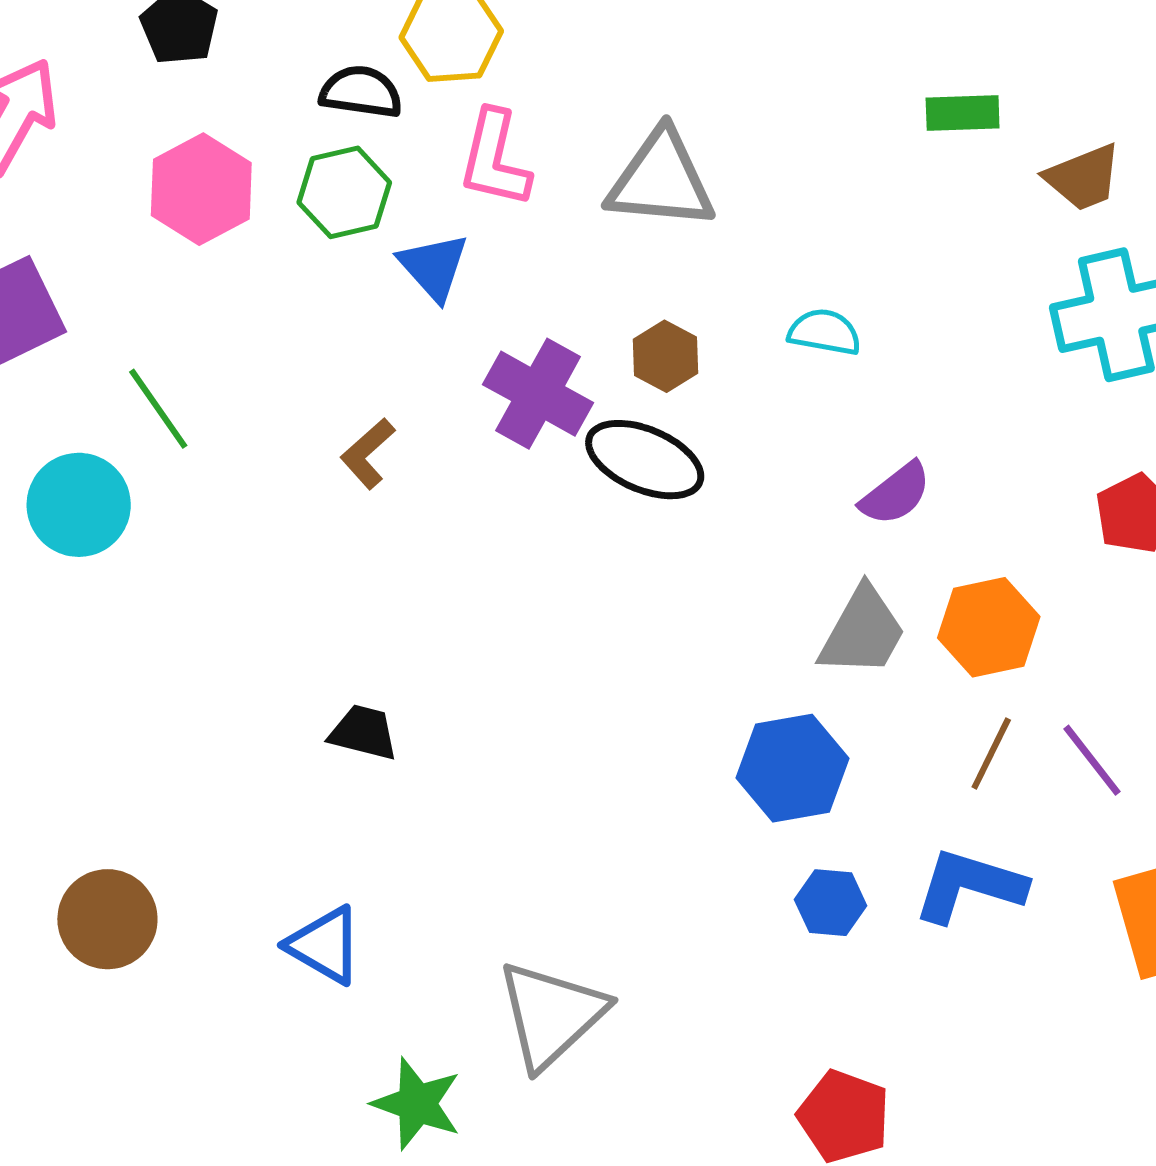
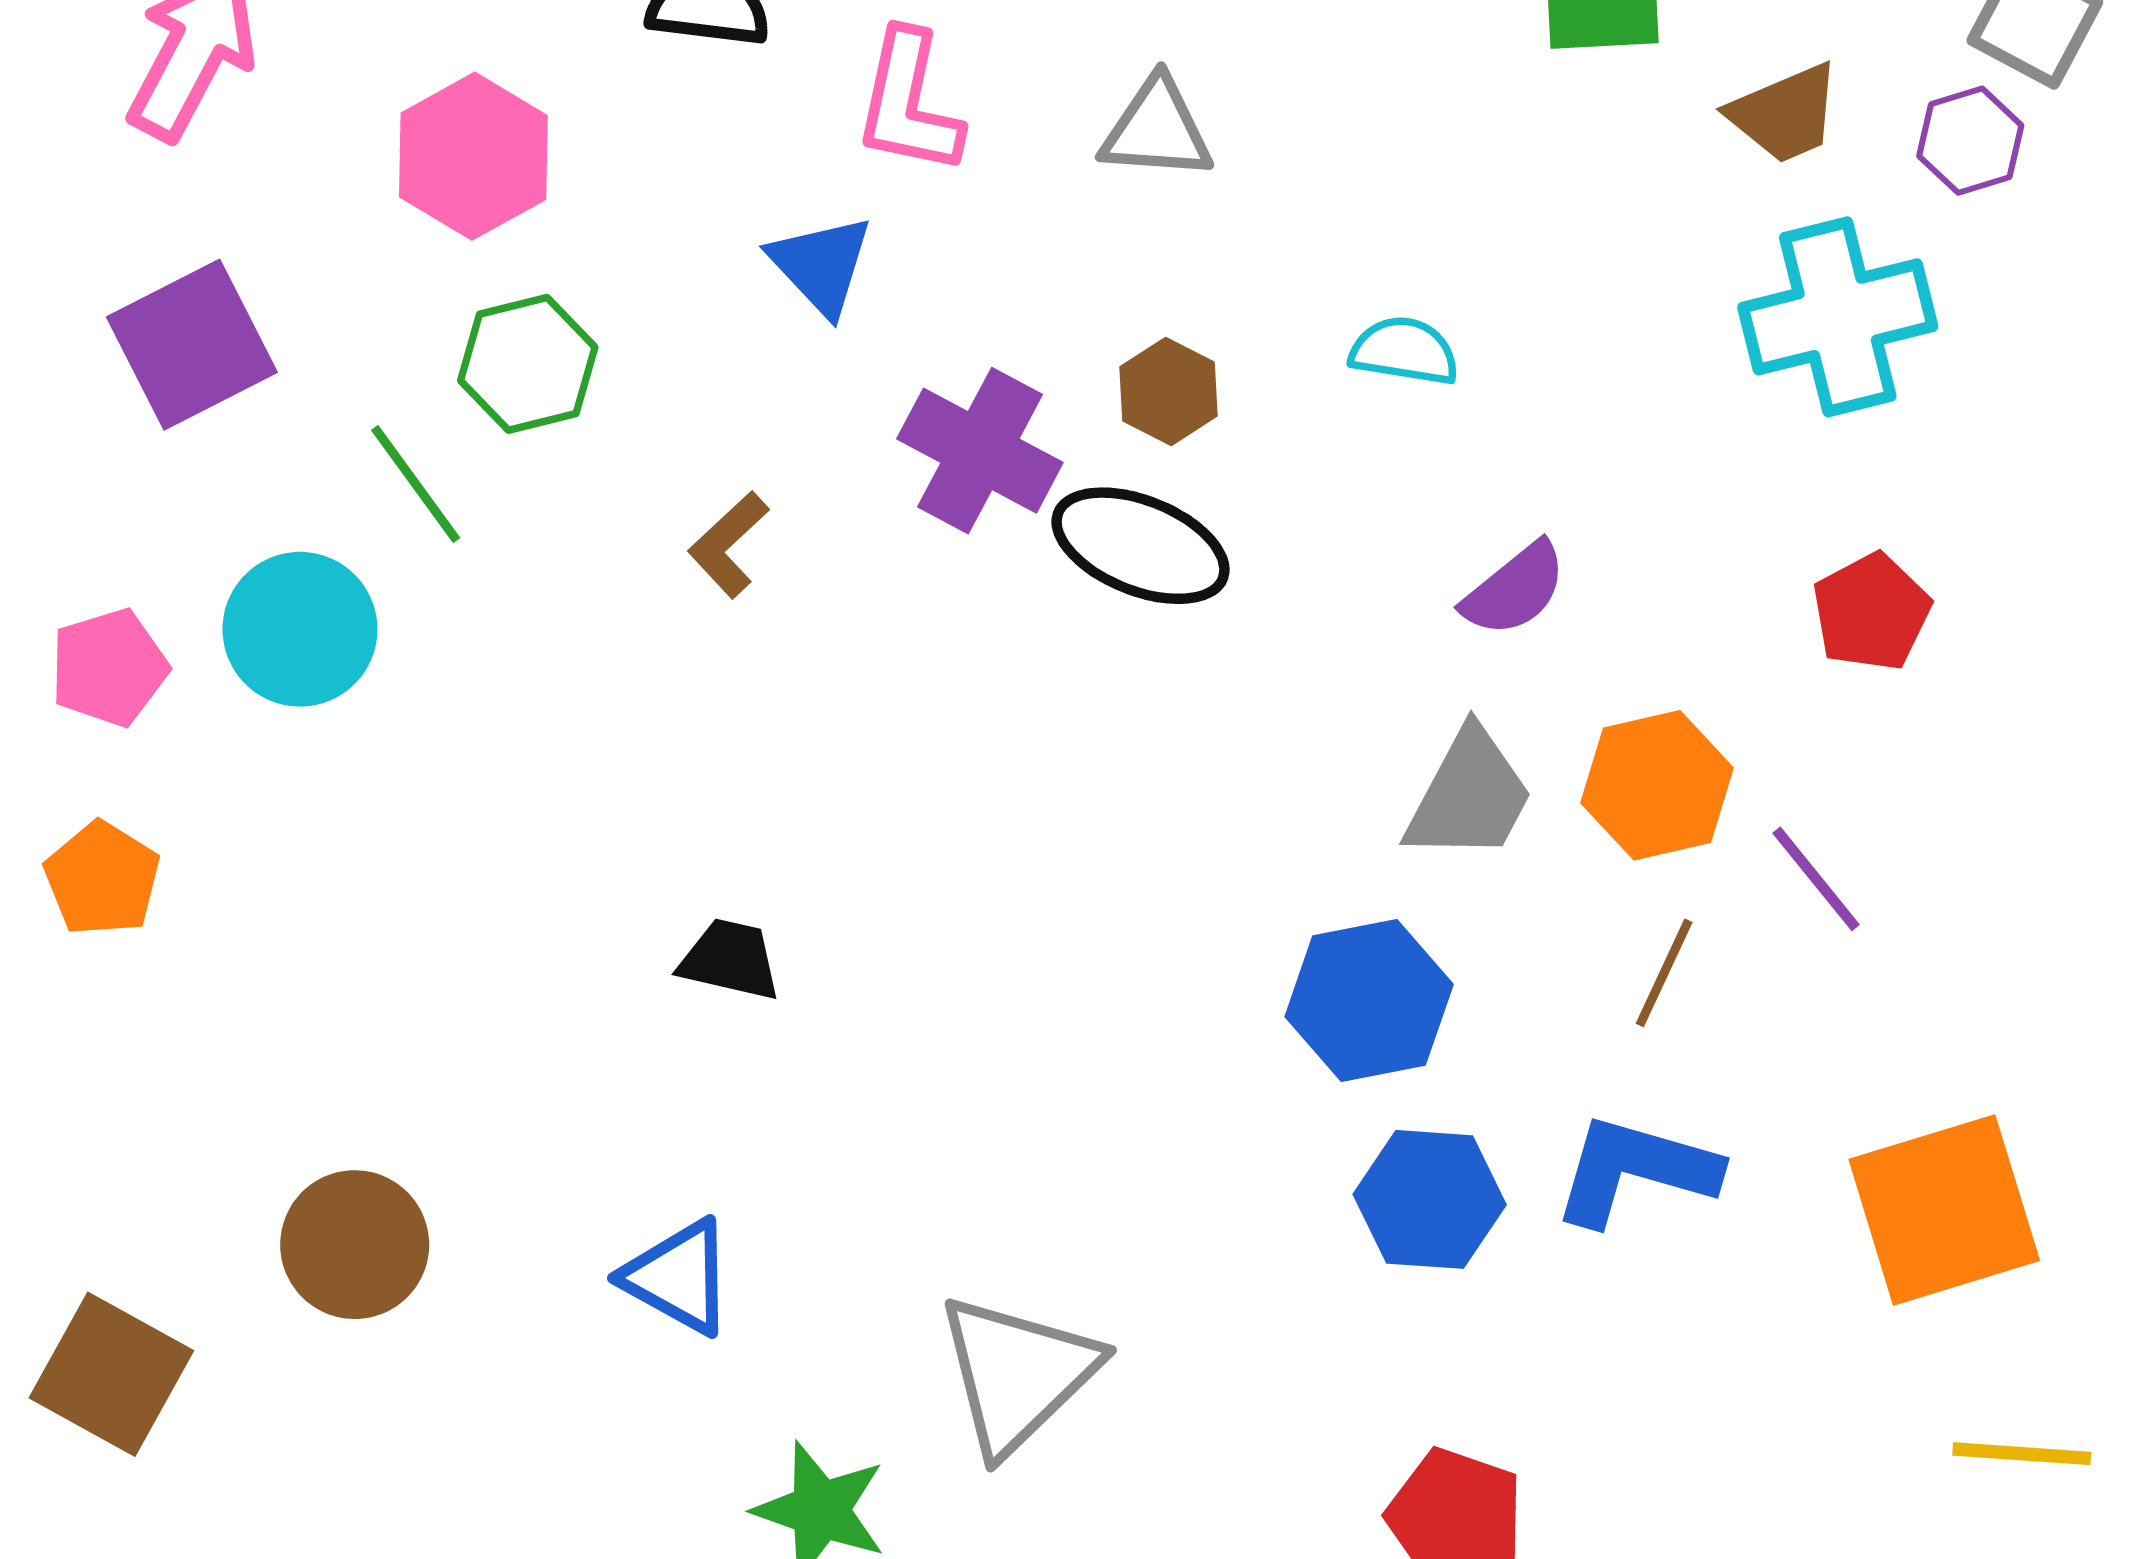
gray triangle: (661, 180) -> (1157, 129), size x0.7
green hexagon: (344, 192) -> (528, 364), moved
purple line: (1092, 760) -> (1816, 879), moved
blue hexagon: (831, 903) -> (1430, 1199), size x1.4

